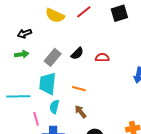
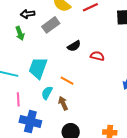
green arrow: (22, 54) -> (20, 33), turned 64
gray rectangle: (53, 57) -> (51, 25), moved
cyan semicircle: (54, 107) -> (47, 93), moved

